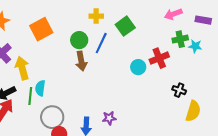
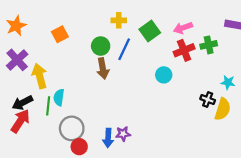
pink arrow: (173, 14) -> (183, 28), moved
orange square: (41, 29) -> (60, 34), size x0.7
cyan star: (195, 46) -> (228, 82), moved
red cross: (159, 58) -> (184, 50), moved
yellow semicircle: (193, 111) -> (223, 109), moved
purple star: (109, 118) -> (123, 134), moved

